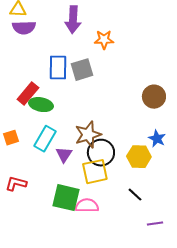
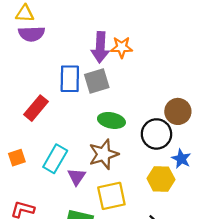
purple arrow: (73, 20) -> (100, 47), moved
green ellipse: (41, 105) -> (111, 120), moved
black circle: (101, 153) -> (156, 134), moved

